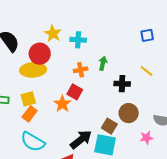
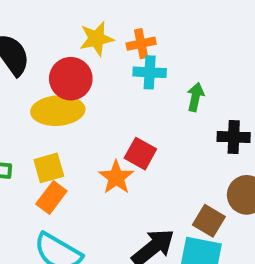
yellow star: (53, 33) -> (96, 39), turned 30
cyan cross: (78, 40) -> (150, 72), moved
orange cross: (81, 70) -> (141, 44), moved

